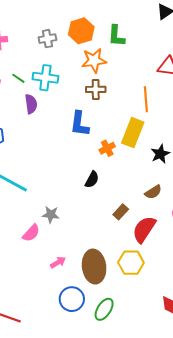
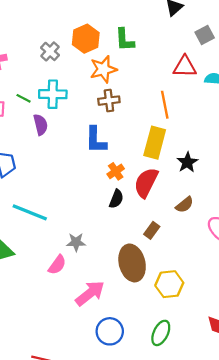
gray cross: (47, 39) -> (50, 51), turned -30
orange cross: (107, 148) -> (116, 171), moved
red semicircle: (144, 229) -> (146, 183), moved
pink arrow: (58, 262) -> (90, 293), size x1.8
brown ellipse: (94, 267) -> (132, 263), moved
green ellipse: (104, 309) -> (161, 333), moved

